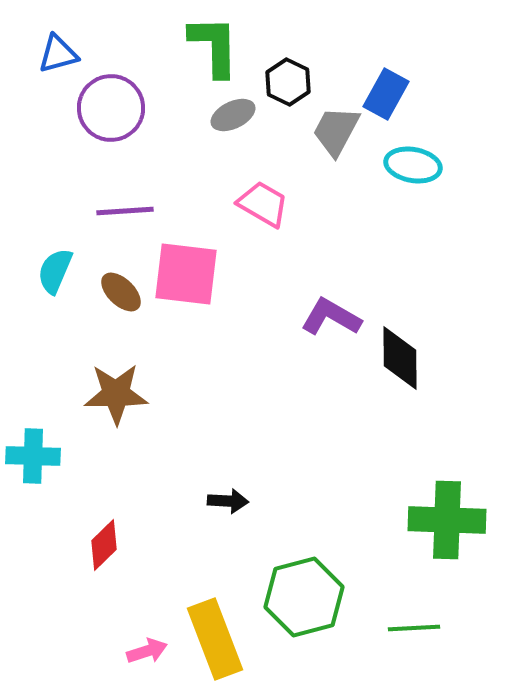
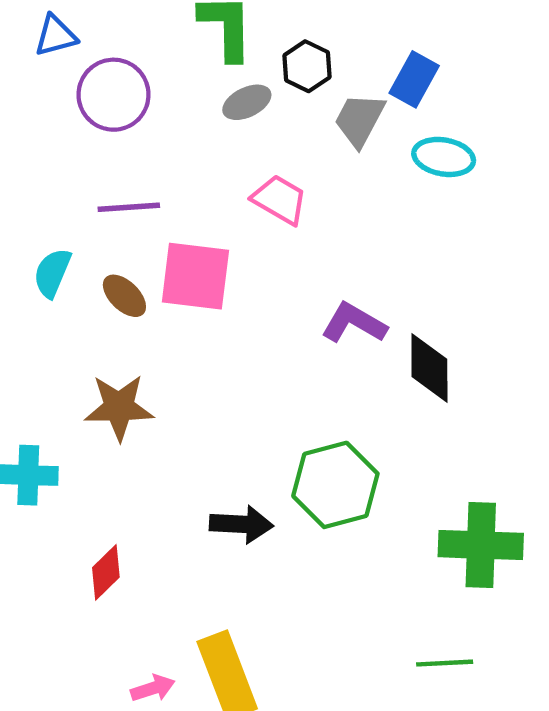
black arrow: (228, 501) -> (241, 524), size x1.4
green hexagon: (304, 597) -> (335, 485), moved

